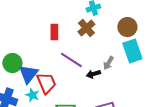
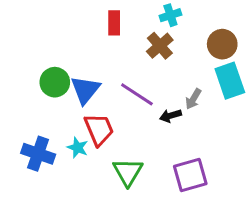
red rectangle: (54, 32) -> (114, 23), moved
green circle: (12, 63) -> (55, 82), moved
blue triangle: (28, 74) -> (85, 90), moved

